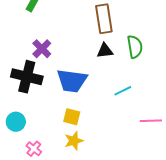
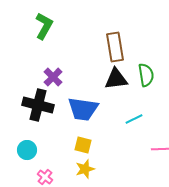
black triangle: (105, 51) -> (116, 79), size x1.4

